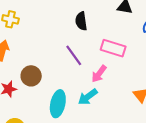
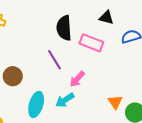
black semicircle: (81, 21) -> (64, 28), size x1.4
pink rectangle: (113, 48) -> (91, 43), moved

